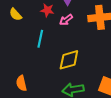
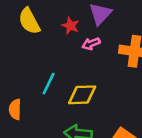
yellow semicircle: (16, 14) -> (29, 21), size x1.5
cyan line: (40, 39) -> (49, 84), moved

